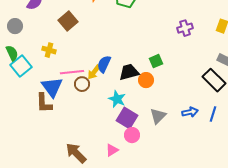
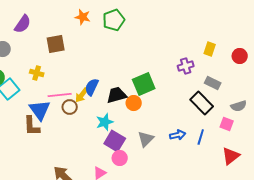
brown square: (68, 21) -> (56, 44), turned 30
purple cross: (185, 28) -> (186, 66), moved
green square: (156, 61) -> (144, 84), size x1.6
cyan star: (117, 99) -> (105, 122), turned 30

